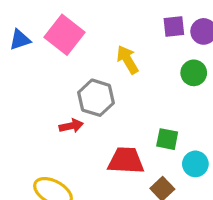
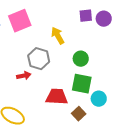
pink square: (65, 35) -> (20, 21), turned 30
green circle: (194, 73) -> (81, 59), moved
green square: (167, 139) -> (82, 84), size x1.5

